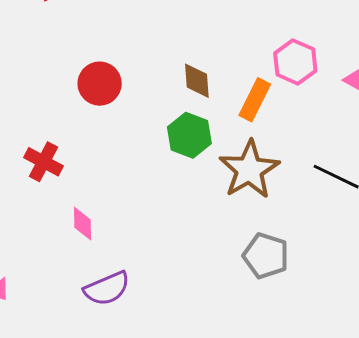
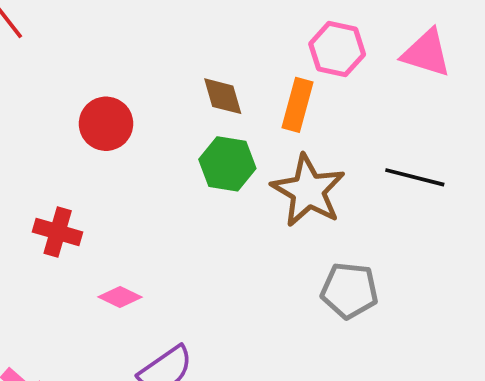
pink diamond: (82, 224) -> (120, 297), turned -52

